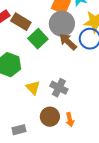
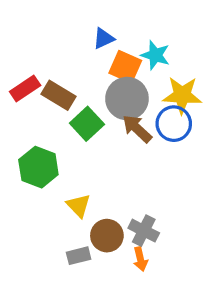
gray cross: (59, 88) -> (144, 231), moved
brown circle: (50, 117) -> (107, 236), moved
gray rectangle: (19, 130) -> (79, 256), moved

